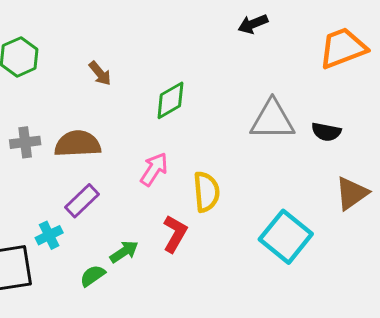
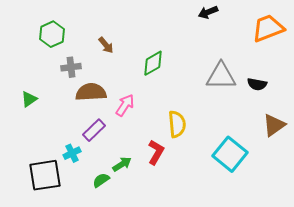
gray cross: (25, 142) -> (71, 67), moved
pink arrow: (154, 169) -> (125, 105), moved

